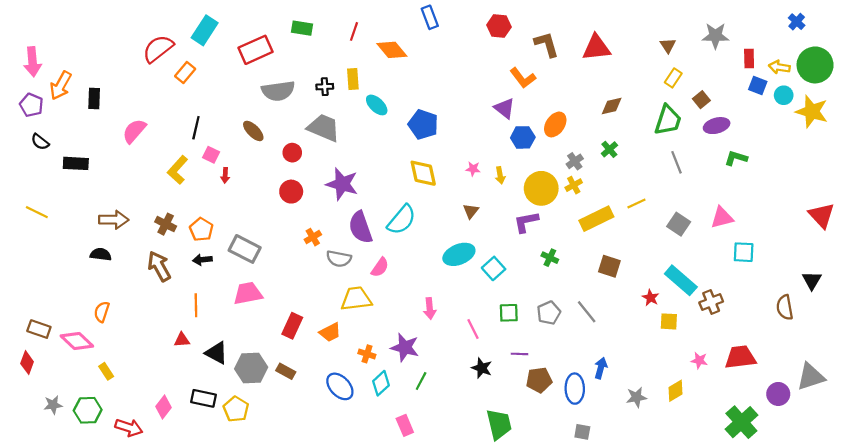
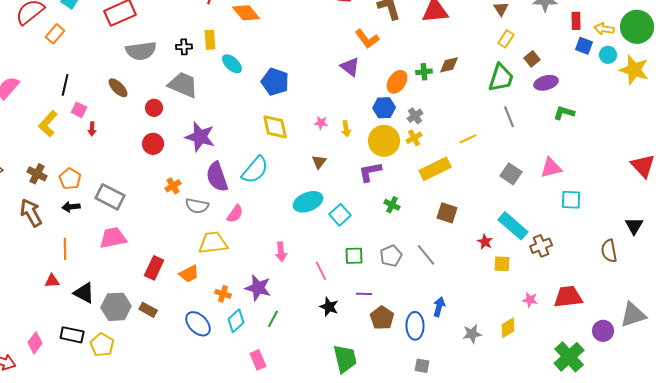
blue hexagon: (523, 137) -> (384, 108), moved
green cross: (609, 149) -> (424, 72), moved, turned 35
yellow line: (636, 203) -> (468, 139), moved
brown pentagon: (539, 380) -> (382, 318), turned -30

